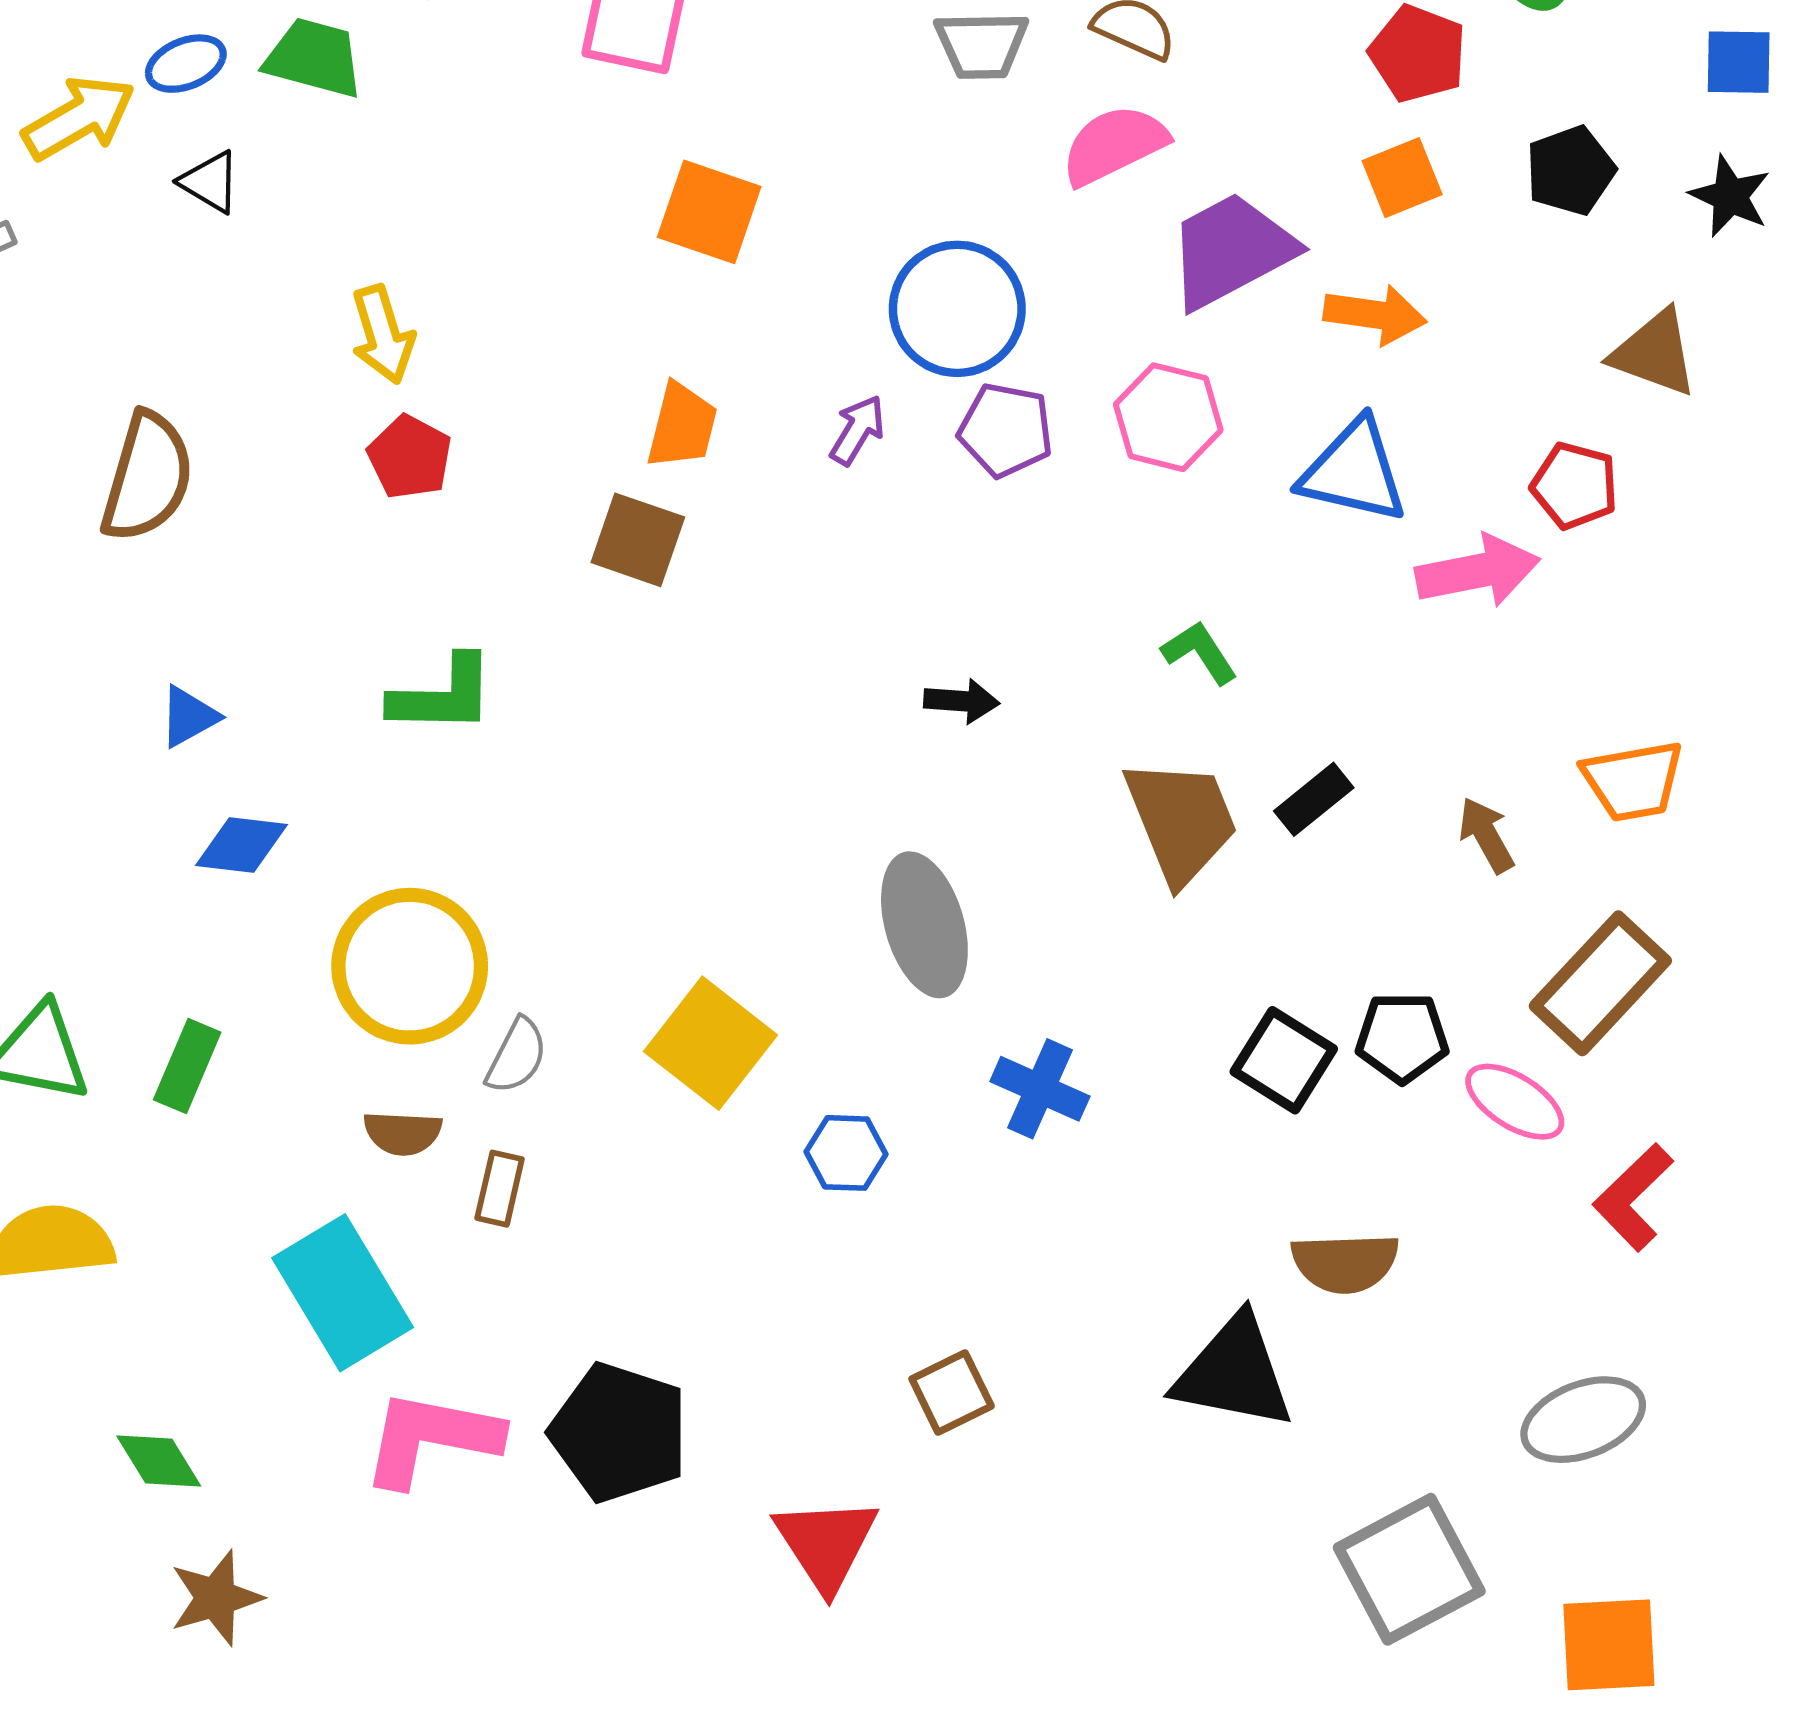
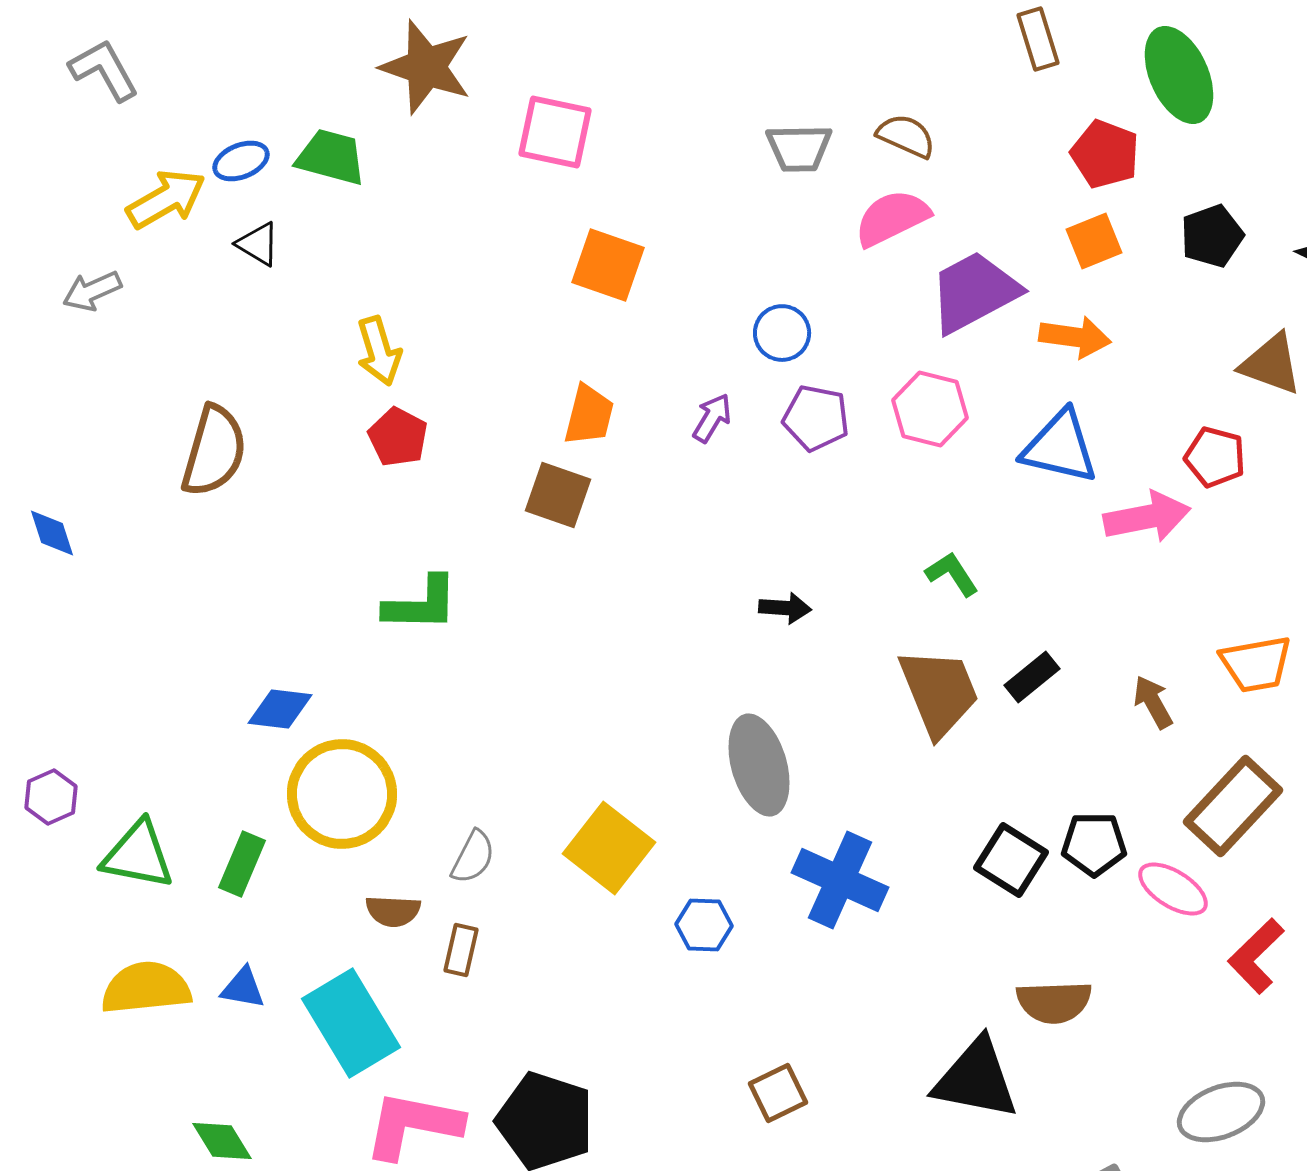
blue circle: (957, 309) -> (782, 333), size x0.6
blue triangle: (189, 717) -> (243, 988), moved, turned 39
yellow circle: (410, 966) -> (342, 794), moved
blue cross: (1040, 1089) -> (840, 880), size x1.4

